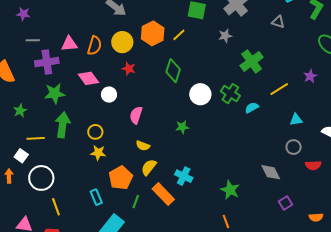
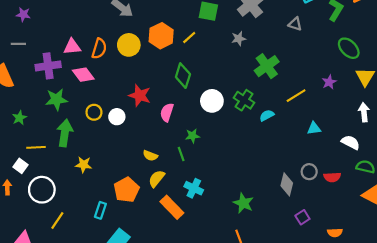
gray line: (33, 40) -> (18, 44), moved
red star: (129, 69) -> (140, 95), moved, size x1.5
pink diamond: (88, 78) -> (83, 75), moved
white circle: (109, 95) -> (117, 117), moved
pink semicircle: (136, 115) -> (167, 112), moved
yellow circle: (95, 132) -> (94, 112), moved
gray circle: (294, 147) -> (309, 172), moved
yellow star: (98, 153) -> (84, 165), moved
gray diamond: (271, 172) -> (287, 184), turned 40
cyan rectangle: (96, 197) -> (100, 210), turned 42
green line: (136, 202) -> (181, 154), moved, turned -40
yellow line: (56, 207) -> (57, 220), turned 54

